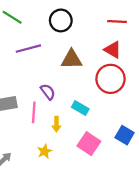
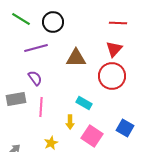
black circle: (61, 20) -> (53, 22), moved
red triangle: (113, 50) -> (114, 49), turned 42
purple semicircle: (48, 92) -> (35, 78), moved
yellow arrow: (56, 124) -> (70, 122), moved

